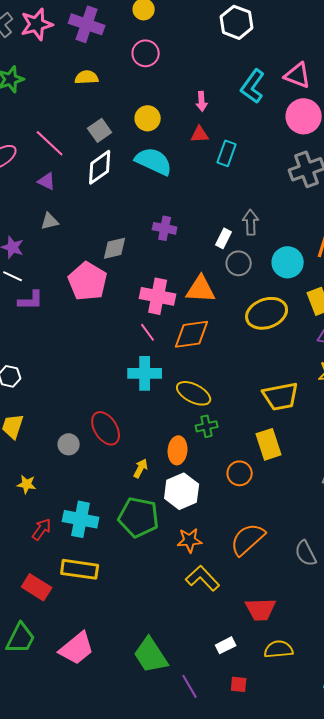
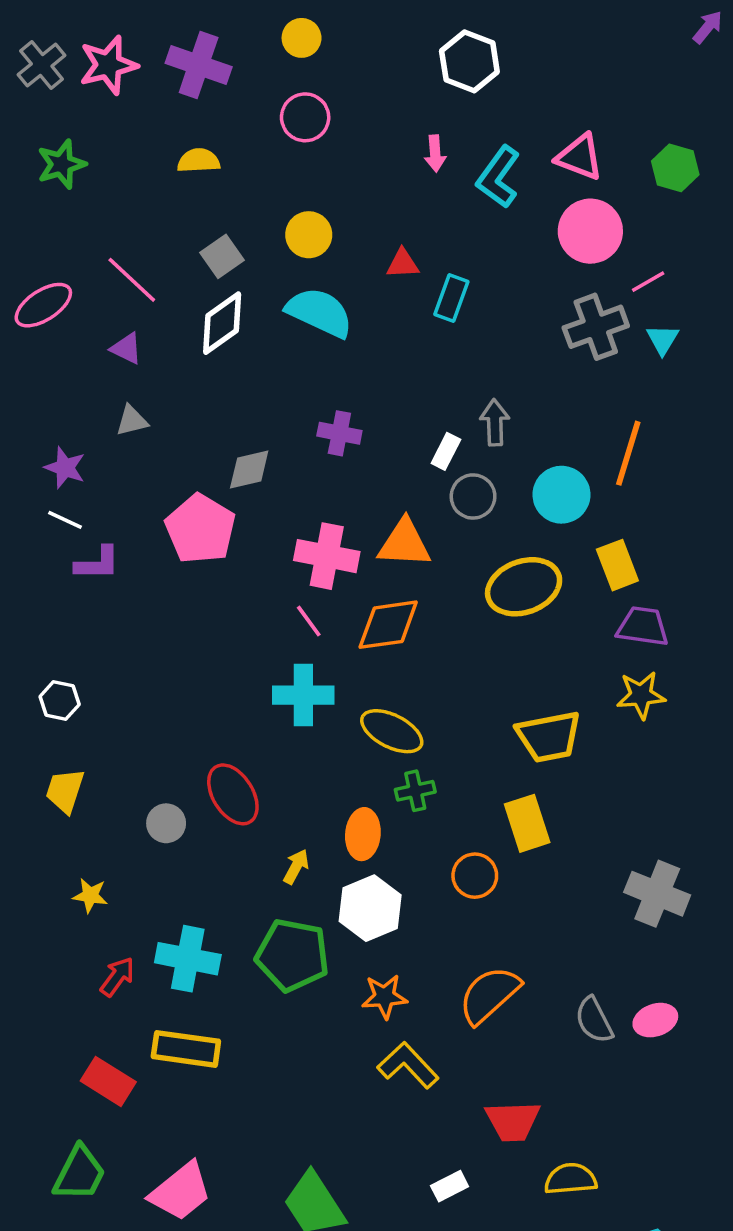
pink arrow: (202, 101) -> (435, 153), moved
yellow semicircle: (279, 649) -> (571, 1179), moved

